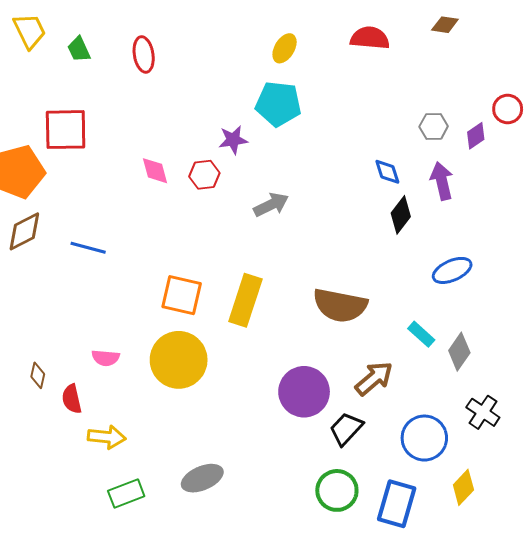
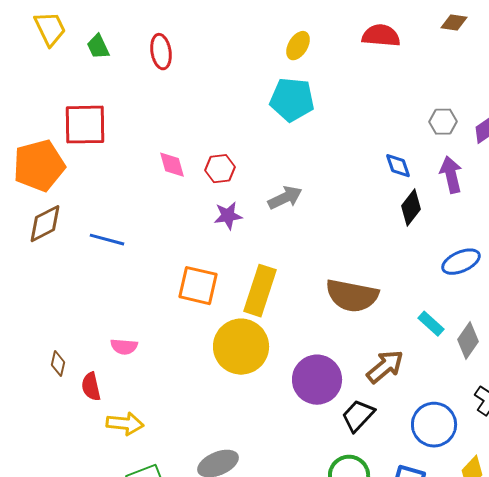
purple star: (233, 140) -> (228, 216), moved
yellow circle: (179, 360) -> (241, 347), moved

